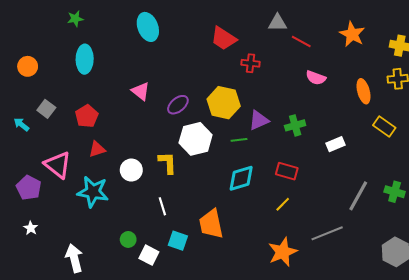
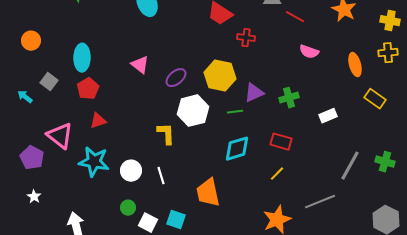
cyan ellipse: (85, 59) -> (82, 58), moved
white circle: (131, 170) -> (131, 171), moved
cyan square: (178, 241) -> (176, 220), moved

